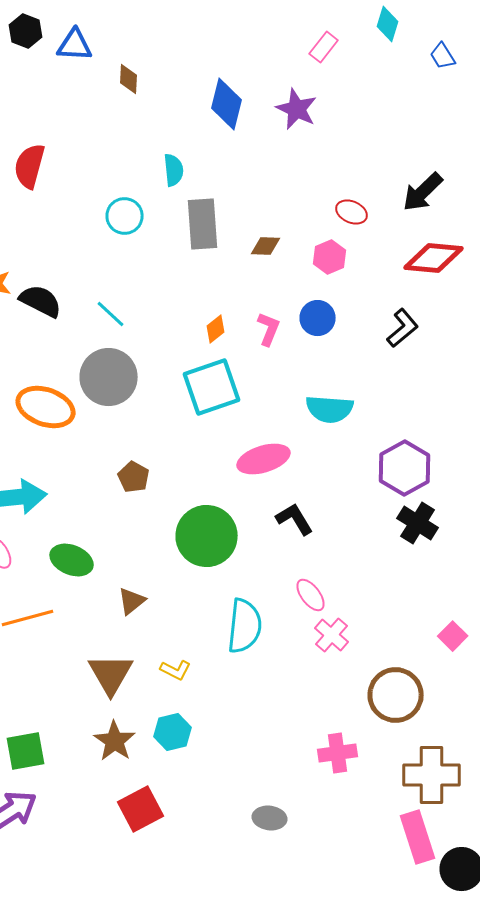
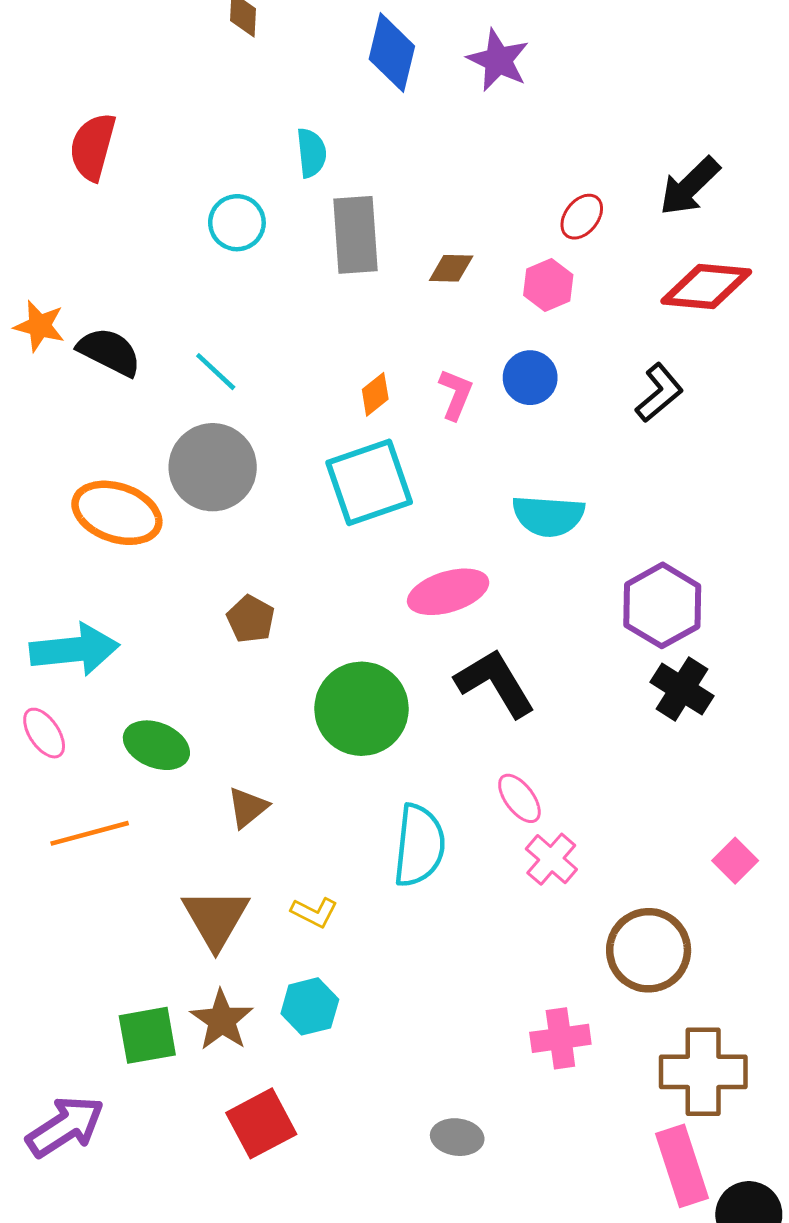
red ellipse: (352, 212) -> (582, 217), turned -76
black L-shape: (295, 519) -> (495, 683), size x1.4
green square: (26, 751) -> (147, 1035), moved

